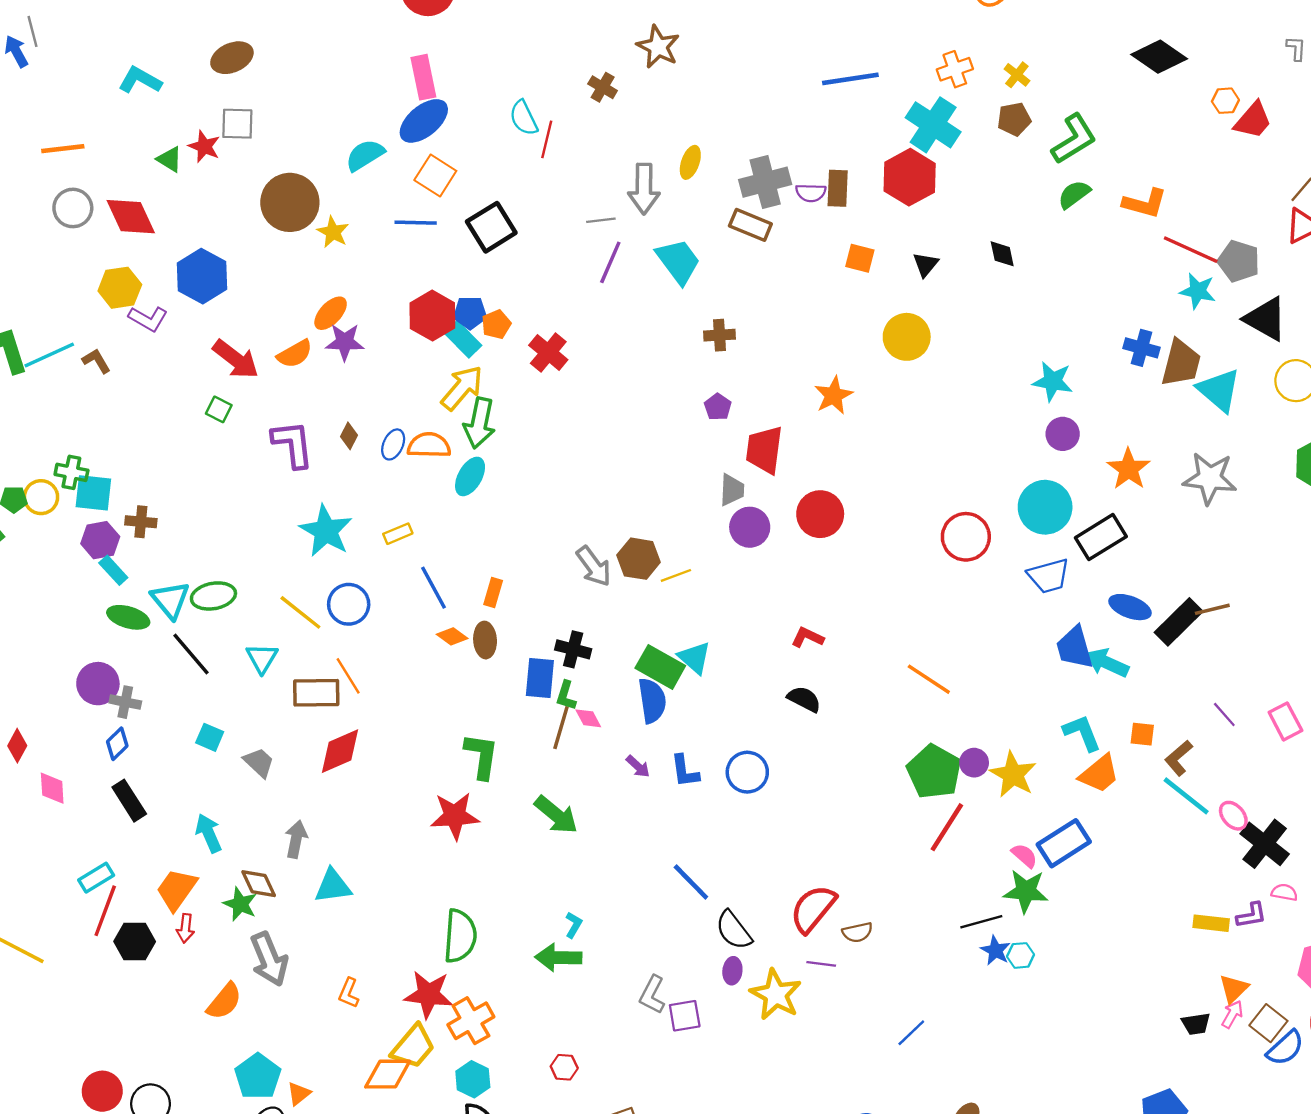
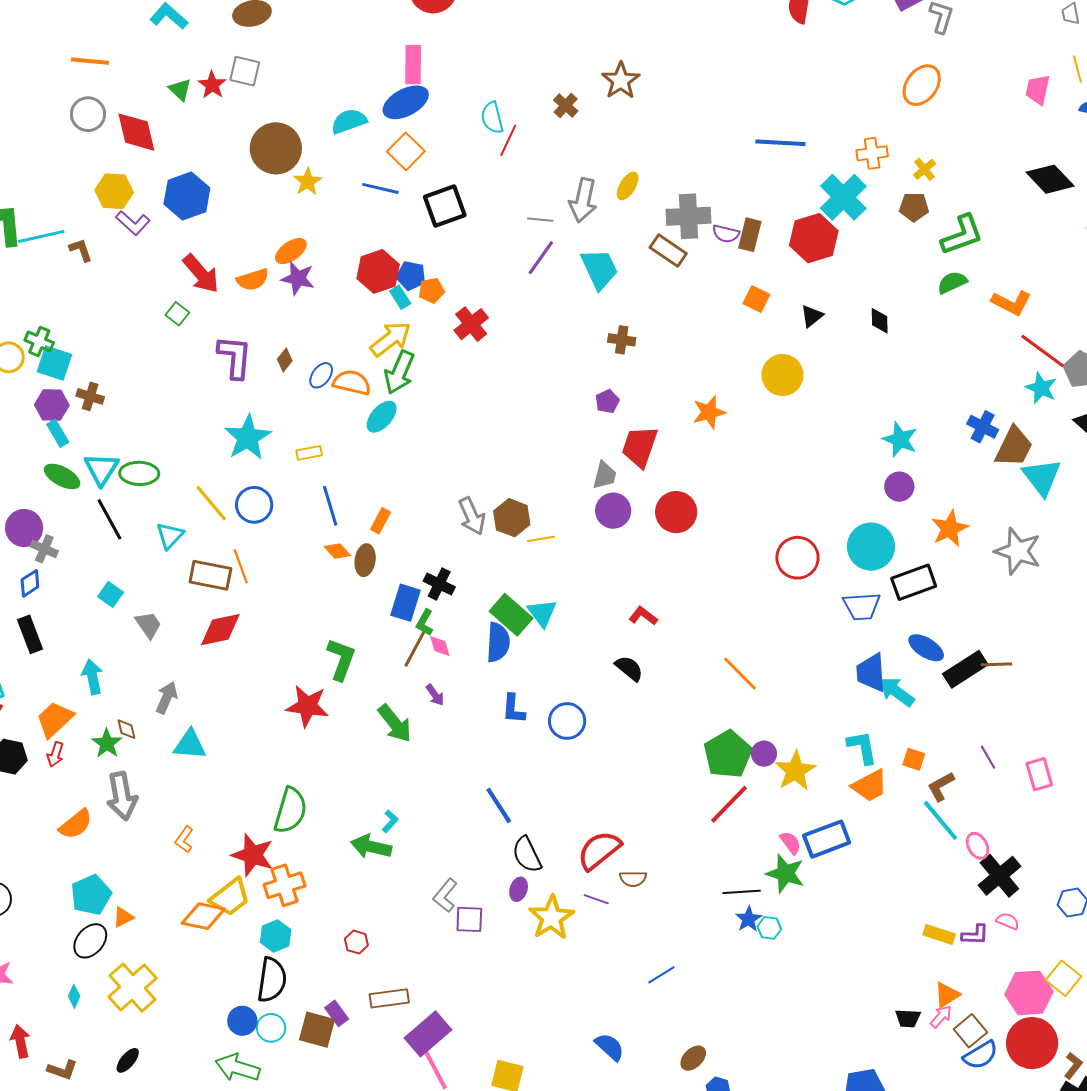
cyan rectangle: (463, 339) -> (400, 297), size x0.7
purple arrow: (638, 766) -> (435, 695), moved
brown diamond: (259, 884) -> (126, 729), size x0.7

